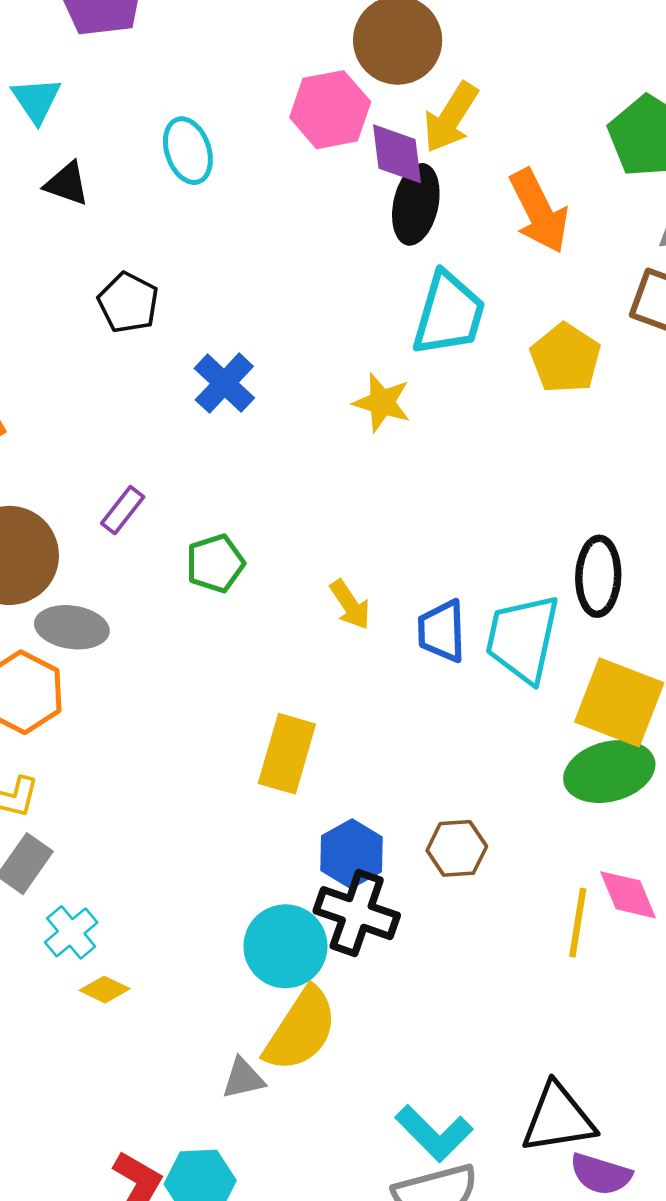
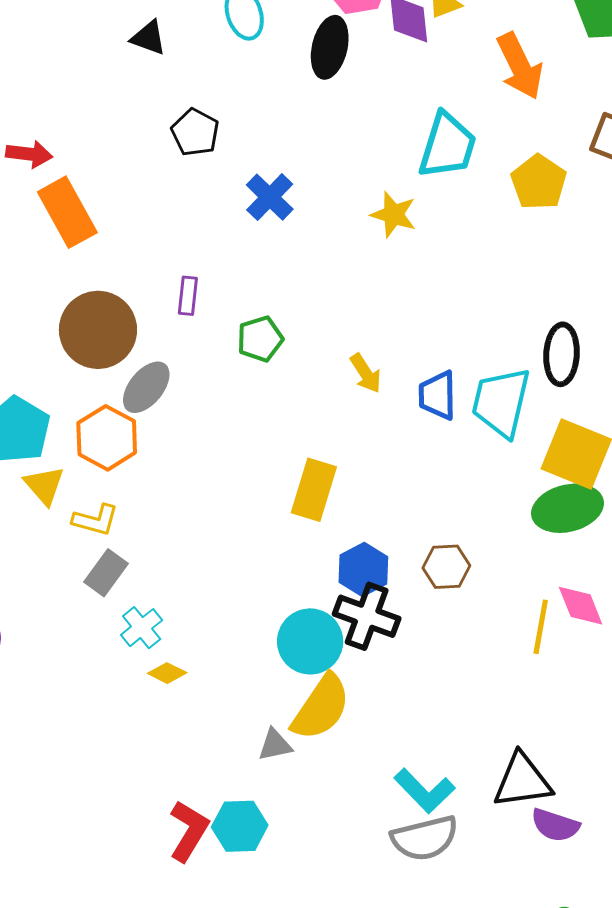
black ellipse: (416, 204) -> (330, 47), moved
purple rectangle: (123, 510) -> (188, 296), turned -33
gray ellipse: (72, 627) -> (146, 387), turned -60

